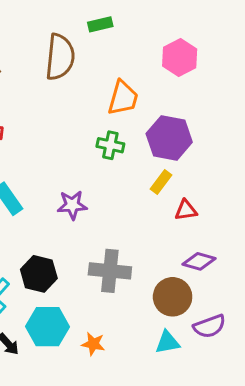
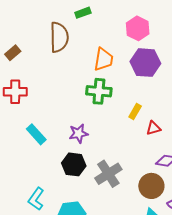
purple hexagon: (169, 138) -> (145, 63), moved
green cross: (110, 145) -> (99, 91), size x1.4
gray cross: (110, 271) -> (108, 174), turned -32
black hexagon: (39, 274) -> (74, 164), moved

